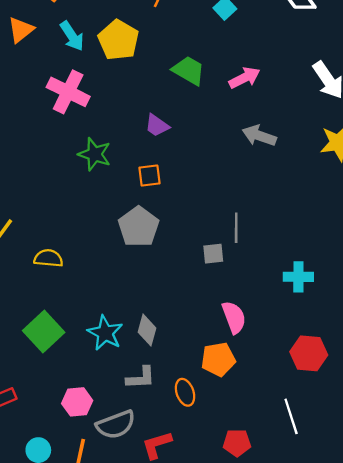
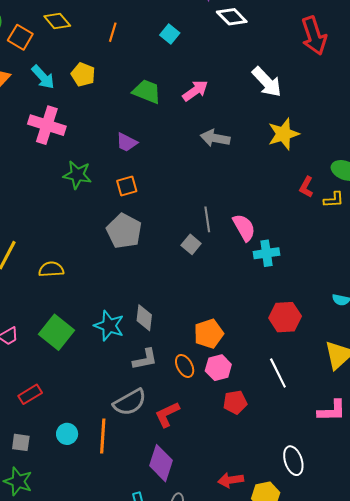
yellow pentagon: (119, 40) -> (83, 75), size x0.7
gray square: (213, 254) -> (191, 244), turned -36
pink semicircle: (234, 317) -> (244, 228), moved
pink hexagon: (77, 402) -> (218, 368), moved

